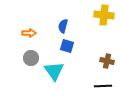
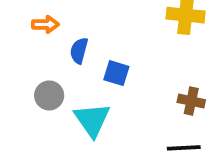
blue semicircle: (63, 26) -> (79, 51), moved
orange arrow: (29, 33) -> (45, 24), moved

